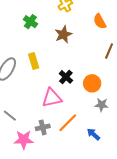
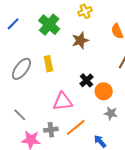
green cross: (30, 22) -> (49, 25), size x1.5
black cross: (66, 77) -> (87, 80), moved

